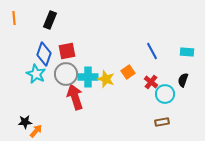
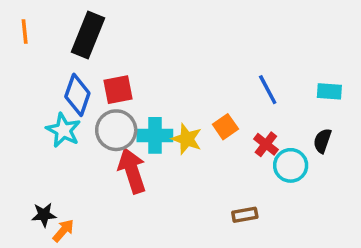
black rectangle: (50, 20) -> (88, 35), size x1.4
brown rectangle: (162, 122) -> (245, 215), moved

